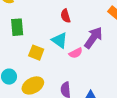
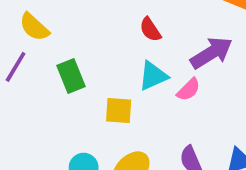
purple arrow: (93, 38) -> (211, 53), turned 40
cyan triangle: (60, 40) -> (153, 76), turned -42

